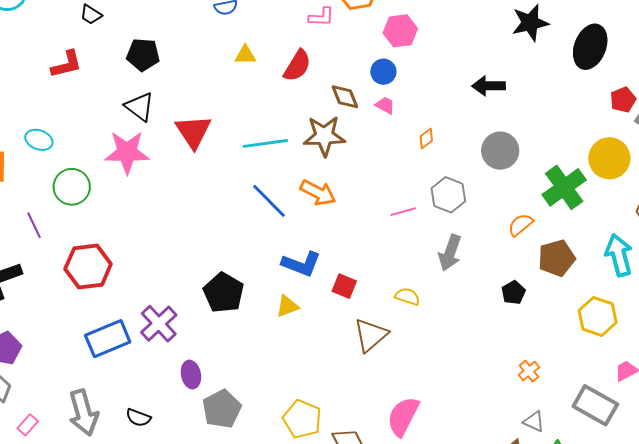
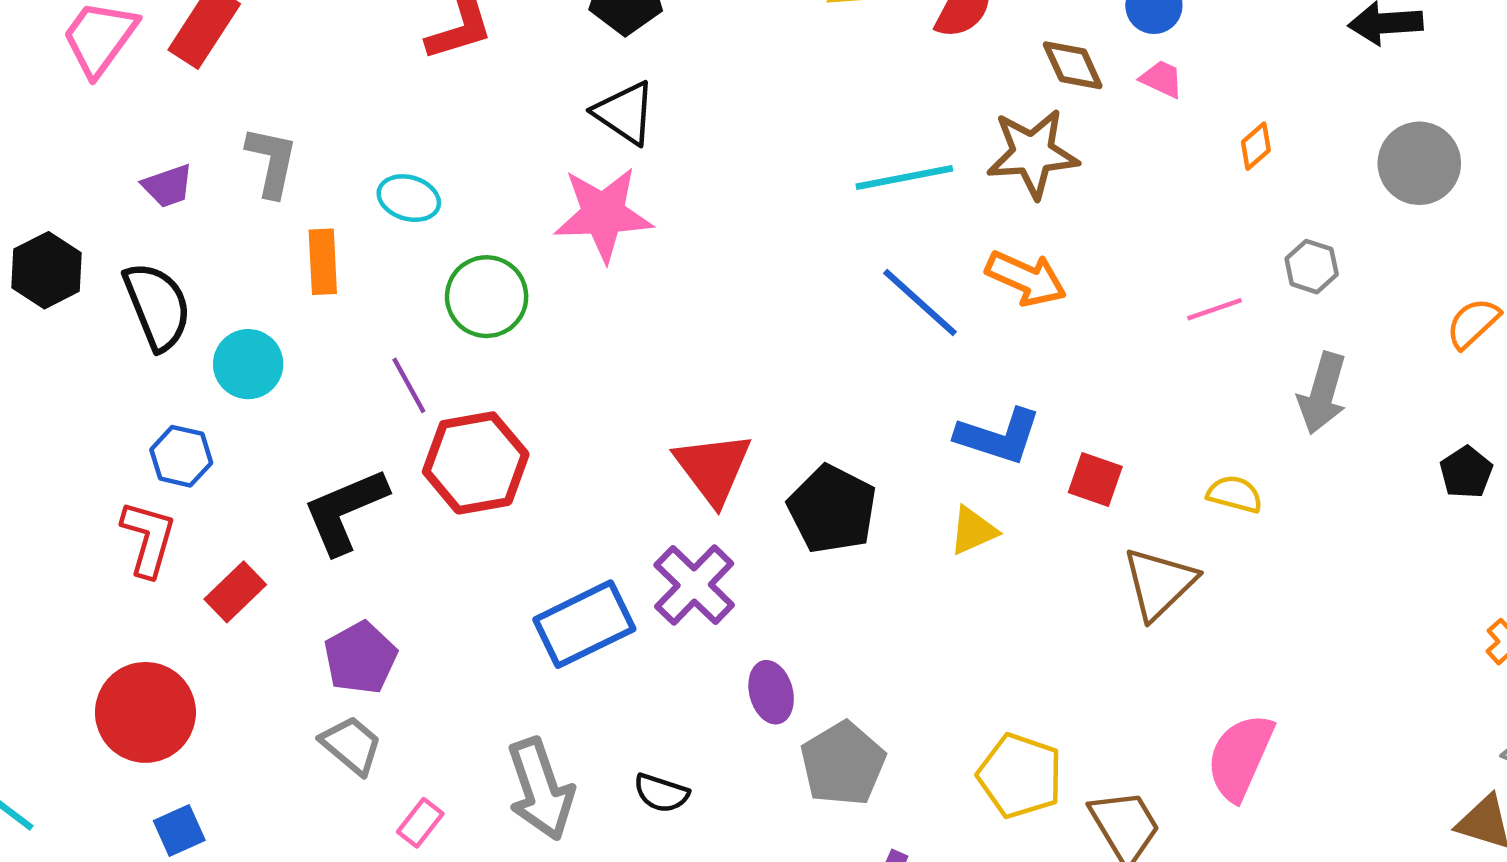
red triangle: (193, 132) -> (713, 468), moved
gray hexagon: (448, 195) -> (1312, 267), size x0.7
red hexagon: (88, 266) -> (476, 463), moved

